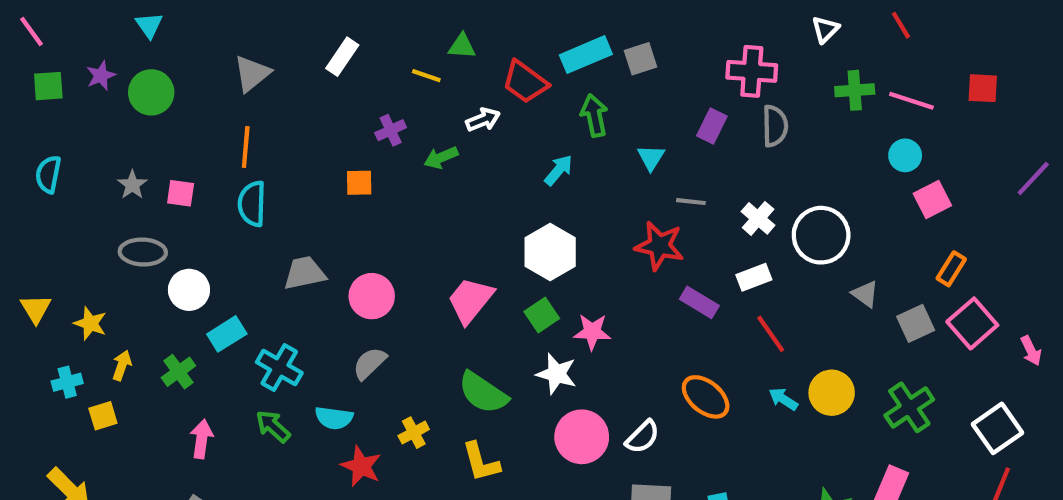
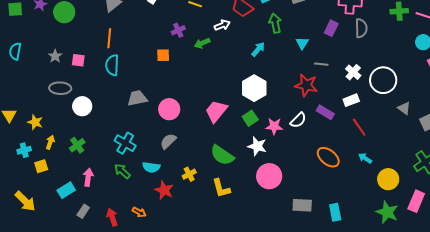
cyan rectangle: (227, 334) -> (66, 190), moved
yellow circle: (832, 393) -> (388, 179), moved
white semicircle: (643, 437) -> (298, 120), moved

